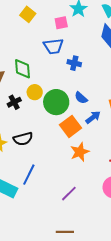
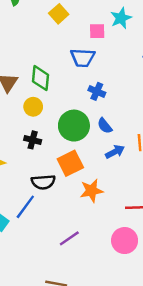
blue cross: (74, 63) -> (97, 91), moved
yellow circle: (35, 92) -> (33, 107), moved
black cross: (14, 102) -> (33, 140), moved, turned 32
orange square: (70, 126) -> (70, 163), moved
black semicircle: (23, 139) -> (43, 182), moved

